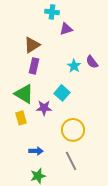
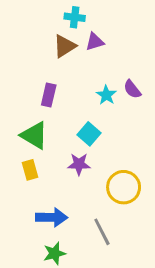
brown triangle: (32, 45) -> (65, 46), moved
purple star: (44, 108) -> (79, 164), moved
yellow circle: (73, 130) -> (124, 187), moved
blue arrow: (36, 151) -> (52, 217), size x1.5

